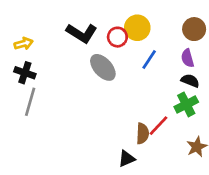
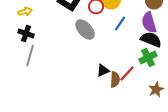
purple semicircle: (188, 58) -> (149, 22), size x1.5
black semicircle: (190, 81) -> (151, 40), size x1.5
black triangle: (127, 159) -> (103, 70), moved

